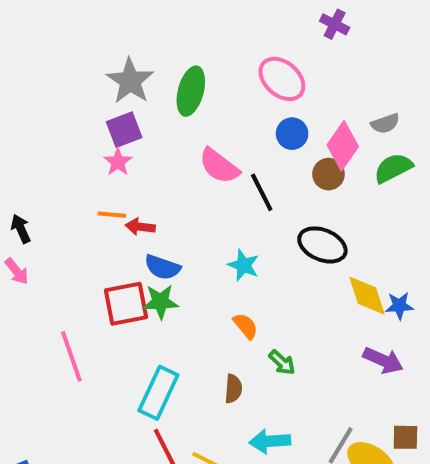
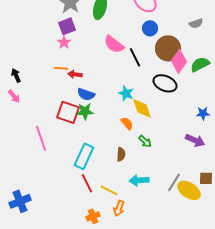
pink diamond: (343, 146) -> (179, 61), moved
green semicircle: (393, 168) -> (200, 64), moved
brown circle: (328, 174) -> (168, 48), size x1.6
yellow diamond: (367, 296) -> (142, 108), moved
red square: (126, 304) -> (68, 112), turned 30

